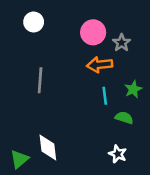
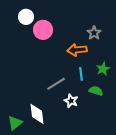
pink circle: (93, 32) -> (43, 30), moved
gray line: (40, 80) -> (56, 84), moved, turned 54
white star: (118, 154) -> (71, 101), moved

